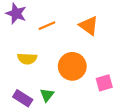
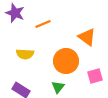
orange triangle: (89, 26) -> (87, 37), moved
green triangle: (47, 95) -> (58, 87), moved

